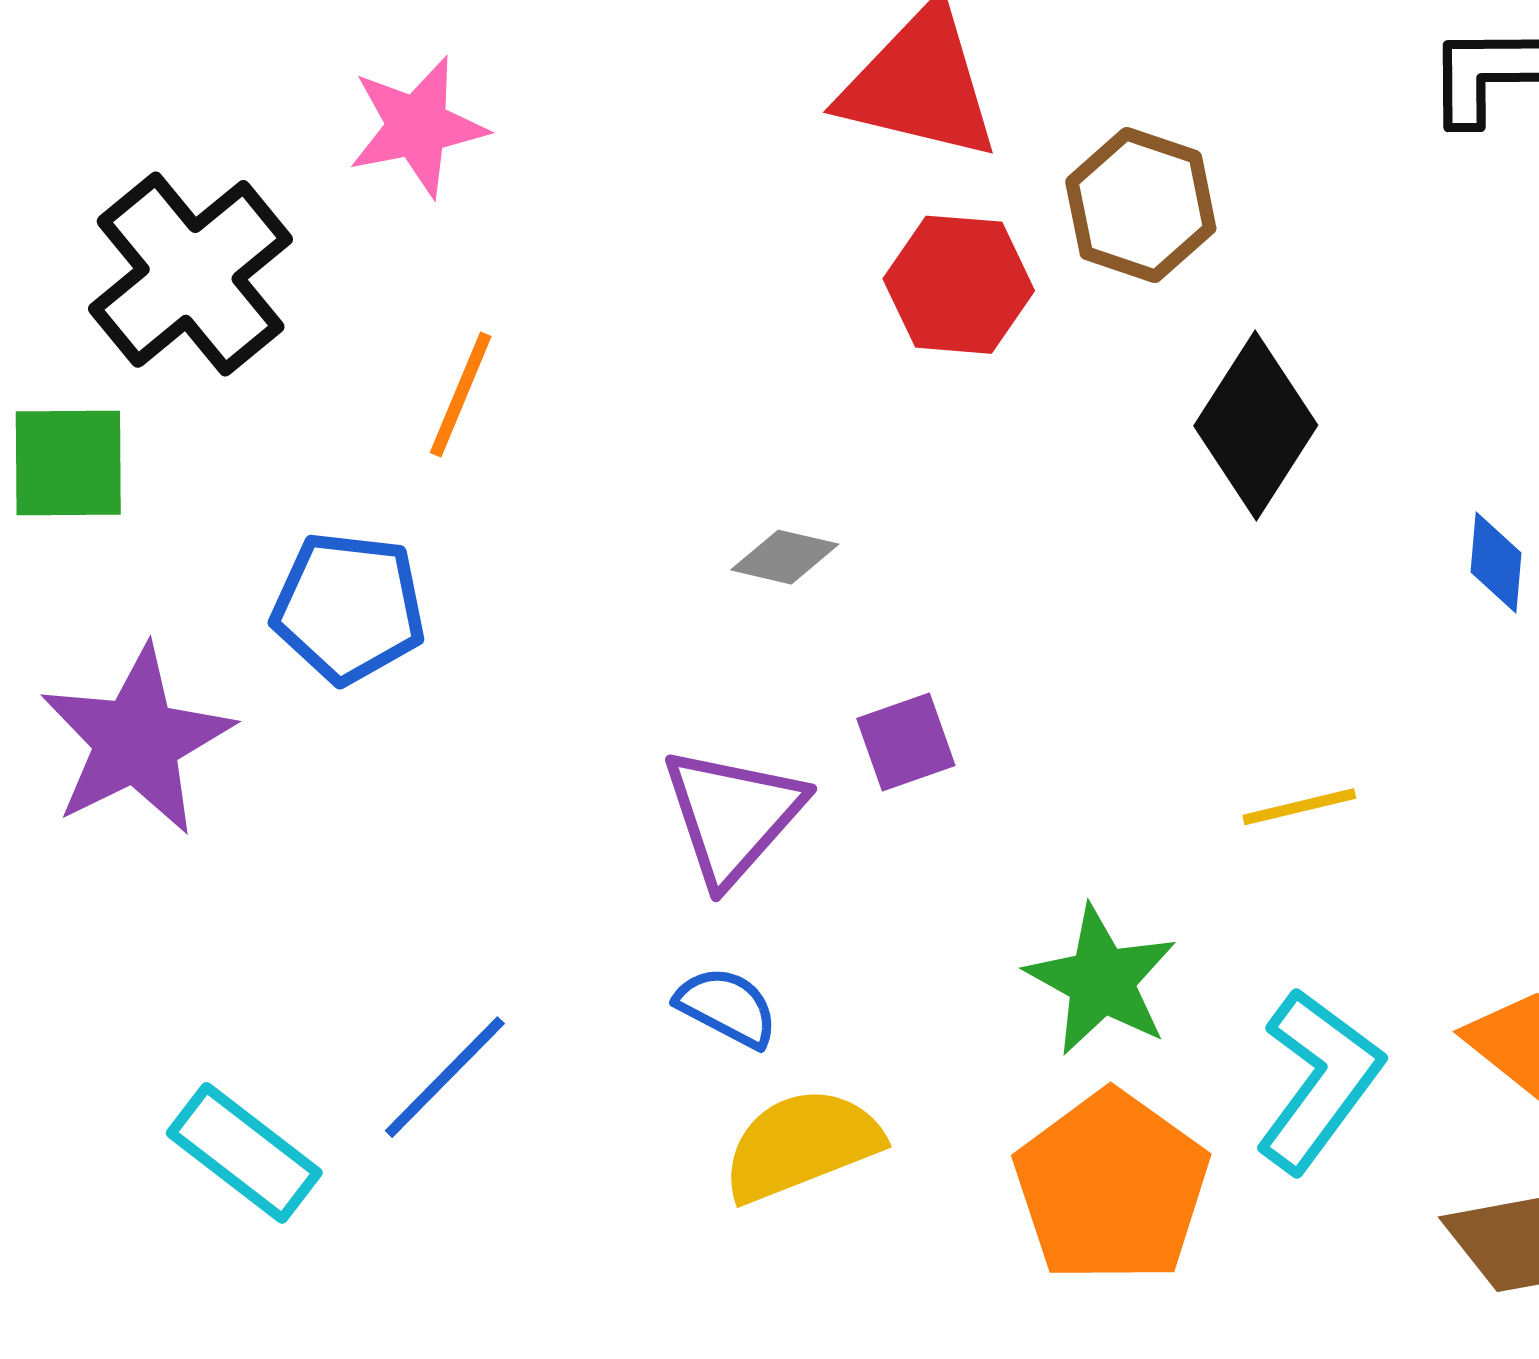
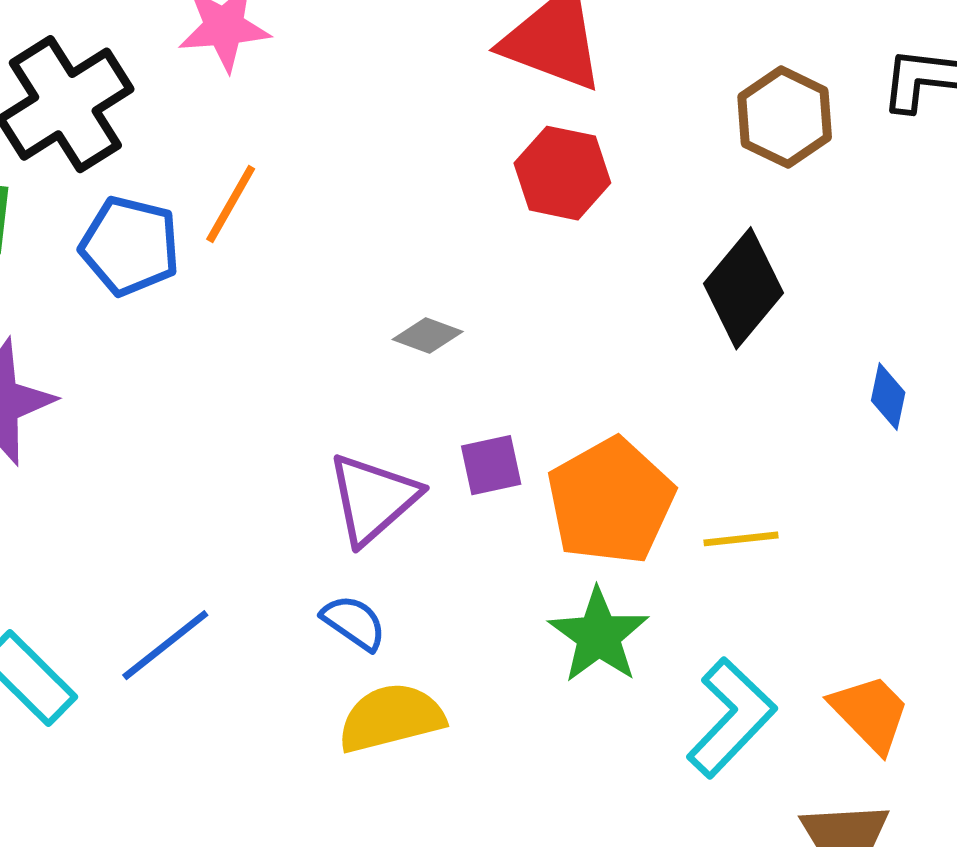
brown hexagon: (1141, 205) -> (785, 117), moved
blue pentagon: (349, 608) -> (130, 246), moved
orange pentagon: (1111, 1187) -> (611, 501), moved

